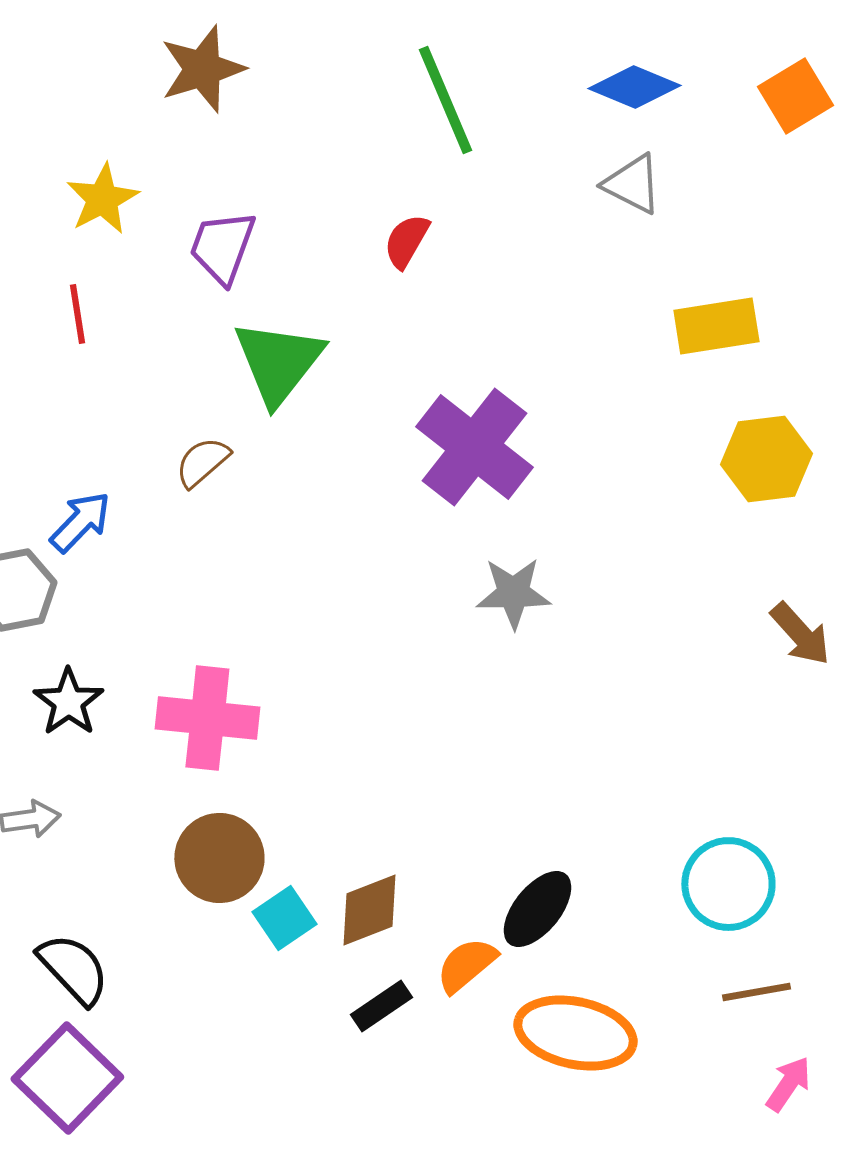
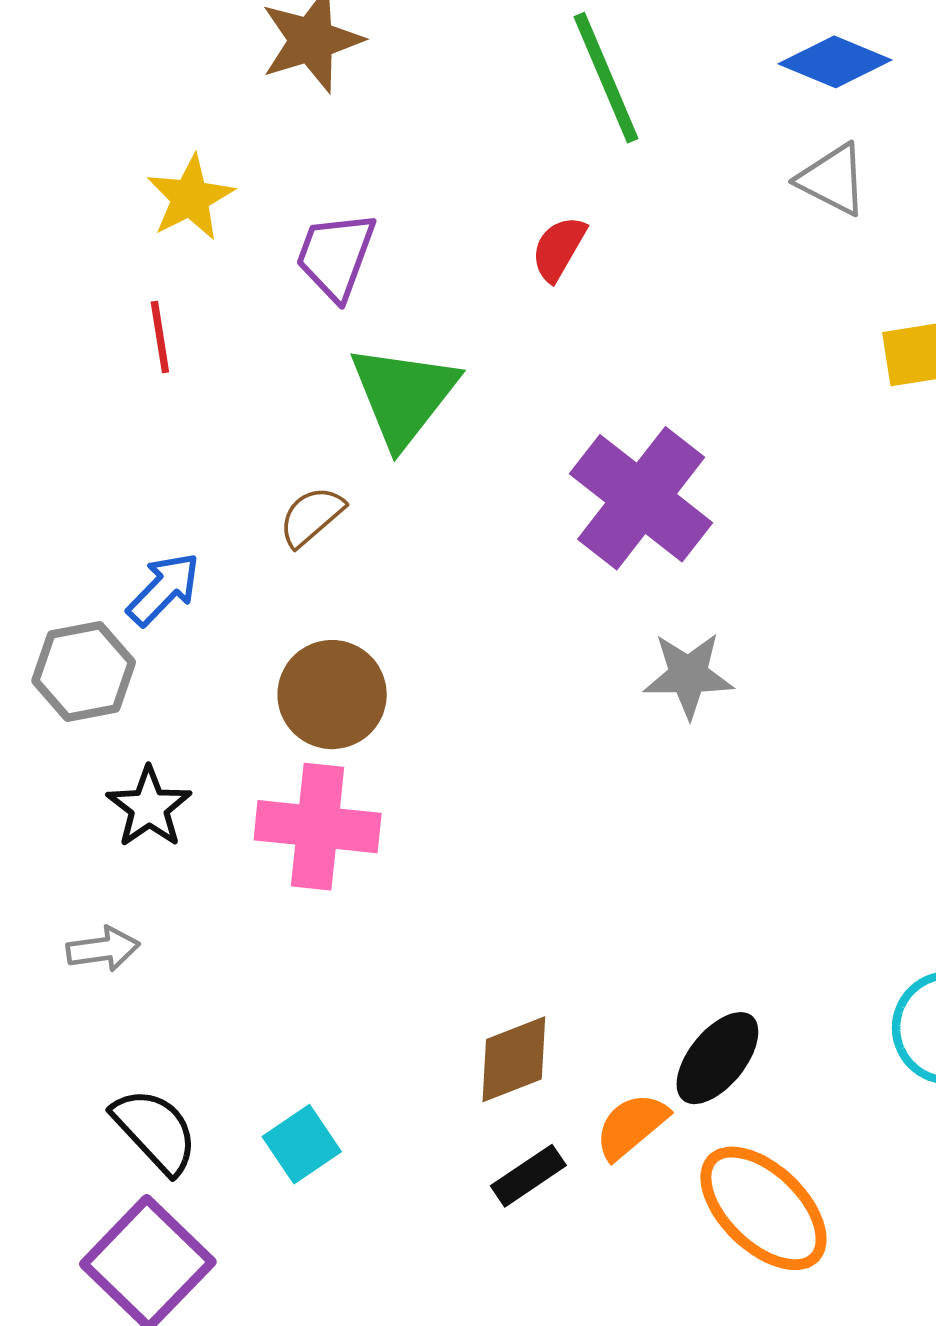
brown circle: (219, 858) -> (332, 695), moved
cyan square: (284, 918) -> (302, 1144), moved
orange ellipse: (575, 1033) -> (763, 1208), turned 32

